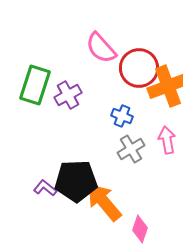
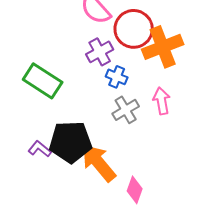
green rectangle: (35, 85) -> (43, 81), moved, turned -75
purple cross: (68, 95) -> (100, 52), moved

